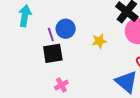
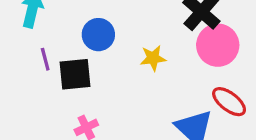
purple line: (51, 34) -> (45, 59), moved

